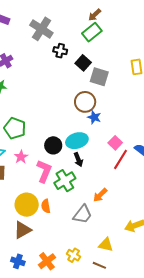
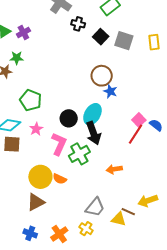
gray square: (99, 77) -> (124, 41), moved
cyan ellipse: (77, 141) -> (92, 114), turned -45
pink square: (115, 143) -> (139, 120), moved
black arrow: (78, 160) -> (93, 133), size x1.6
orange arrow: (100, 195) -> (114, 169), turned 35
orange semicircle: (46, 206) -> (60, 179), turned -56
gray trapezoid: (82, 214) -> (95, 207), moved
brown line: (99, 265) -> (128, 212), moved

